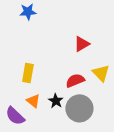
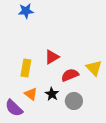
red triangle: (82, 44) -> (52, 57), moved
gray circle: (79, 108) -> (74, 101), size x0.7

